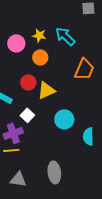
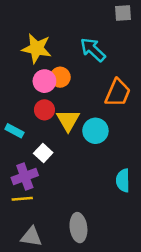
yellow star: (39, 35) -> (37, 48), moved, size x1.6
pink circle: (16, 43) -> (44, 81), moved
yellow triangle: (46, 90) -> (68, 120), turned -36
cyan circle: (64, 119) -> (95, 131), moved

